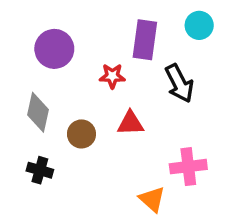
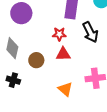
red star: (112, 76) -> (59, 34), moved
orange triangle: (152, 199) -> (65, 89), moved

